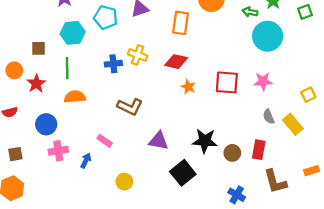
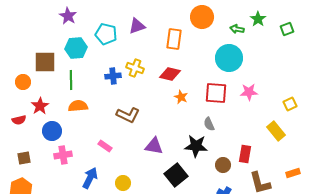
cyan circle: (268, 36) -> (229, 58), moved
brown square: (38, 48) -> (45, 62), size x1.6
red star: (36, 84) -> (40, 106), moved
gray semicircle: (269, 117) -> (209, 124), moved
brown circle: (232, 153) -> (223, 165), moved
blue arrow: (86, 161) -> (90, 178), moved, size x1.5

